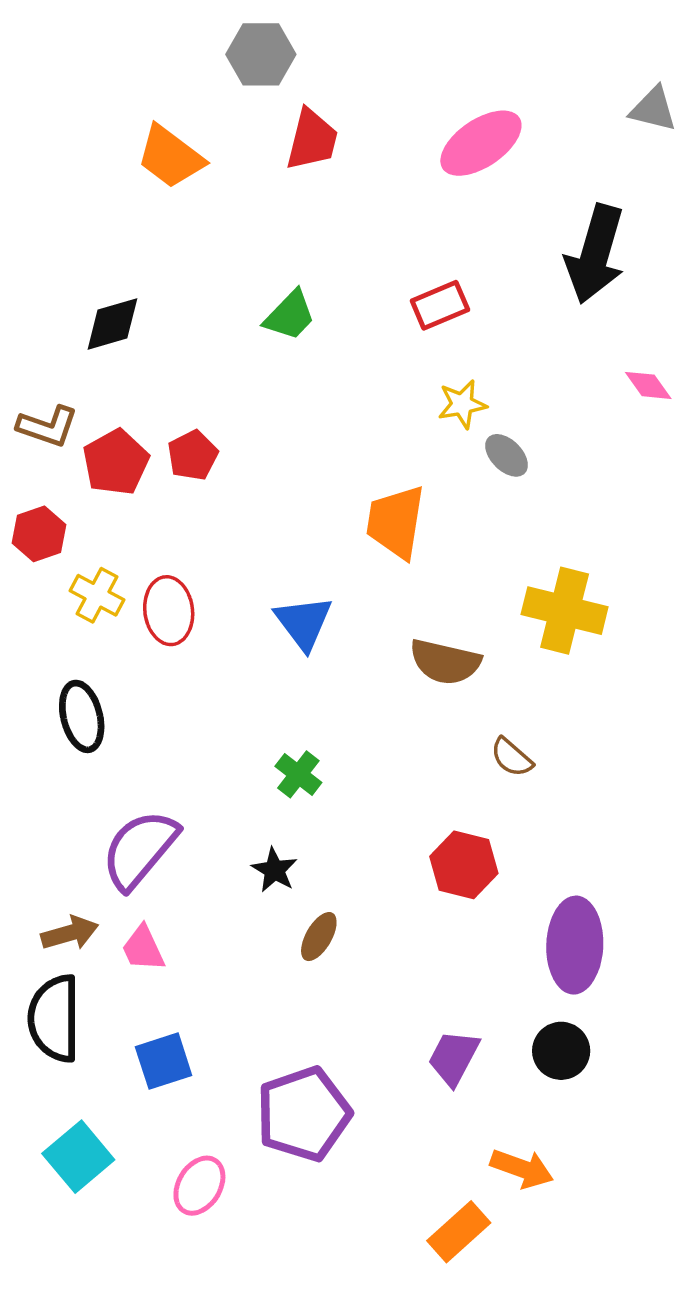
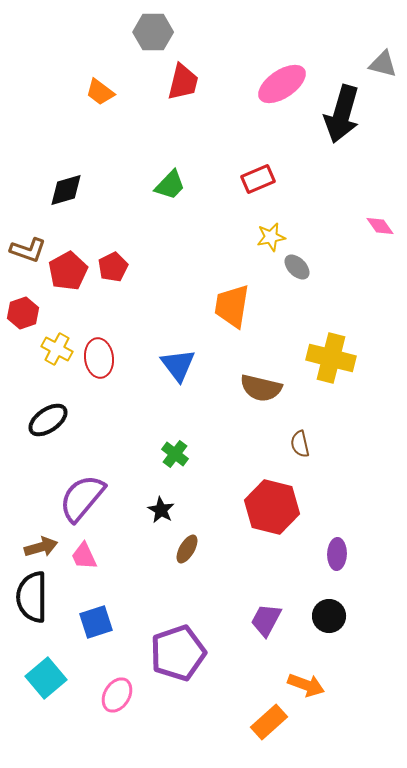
orange trapezoid: (170, 157) -> (100, 92), size x0.7
black arrow: (595, 254) -> (342, 114), moved
black ellipse: (82, 716) -> (48, 420), turned 69
brown semicircle: (512, 757) -> (300, 444), turned 36
red hexagon: (464, 865) -> (272, 507), size x1.4
purple ellipse: (575, 945) -> (337, 554), size x0.6

